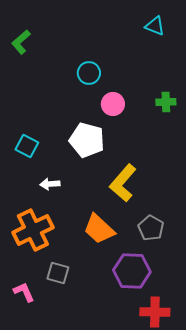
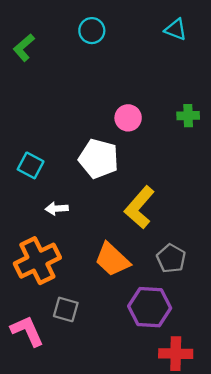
cyan circle: (89, 73) -> (92, 31), moved
pink L-shape: (24, 292) -> (27, 331), size x1.4

